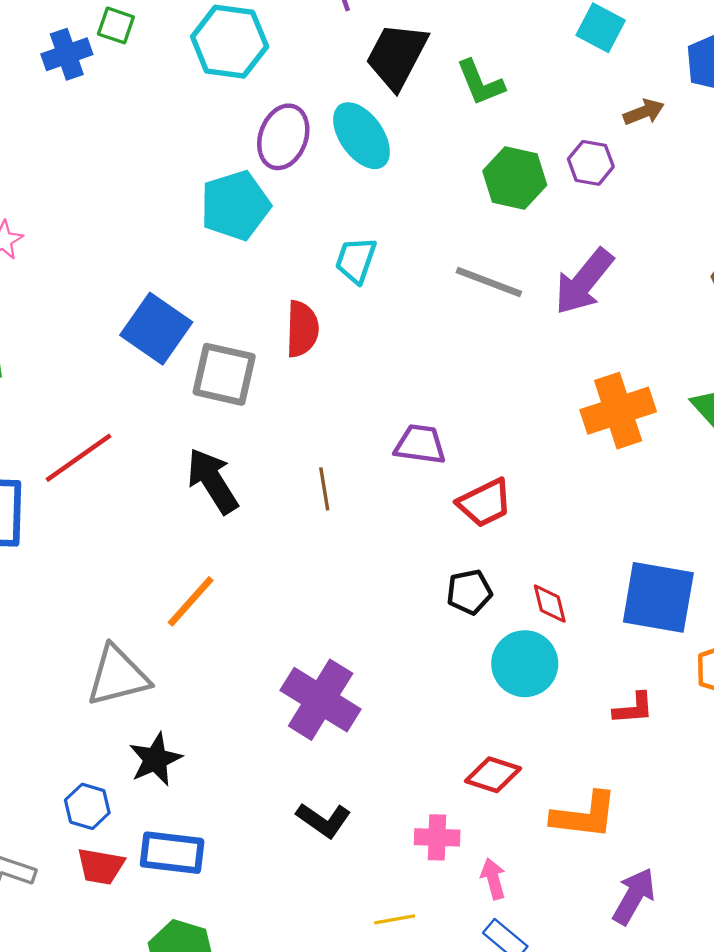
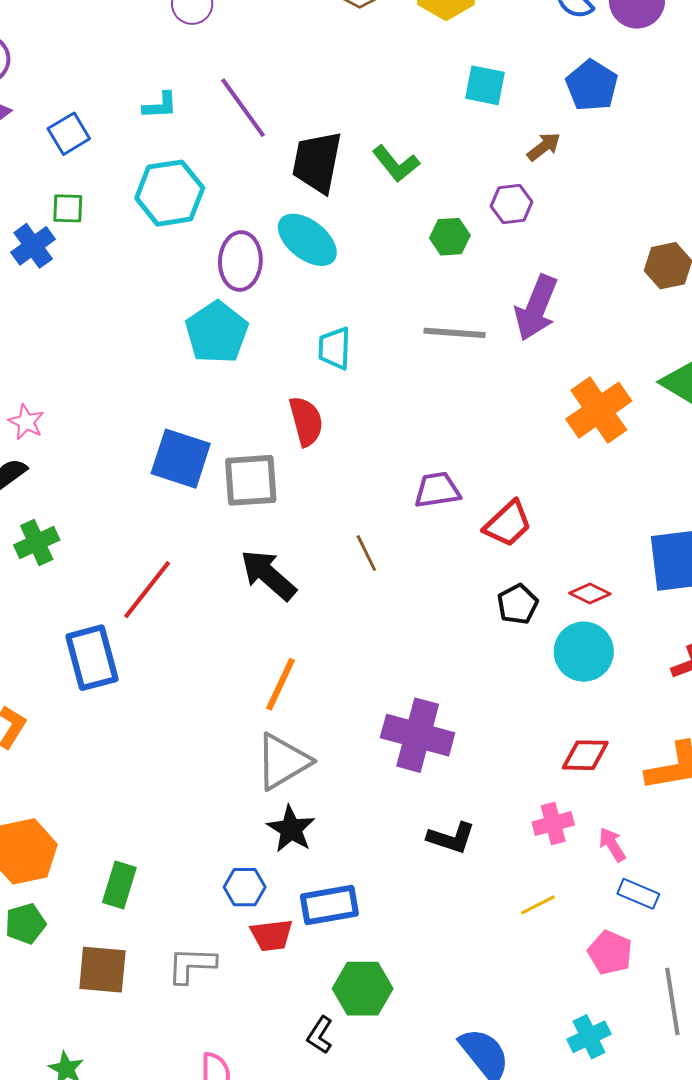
green hexagon: (515, 178) -> (450, 237), size x0.7
red diamond: (550, 604) -> (590, 593), turned -33
gray triangle: (118, 676) -> (283, 762), moved

